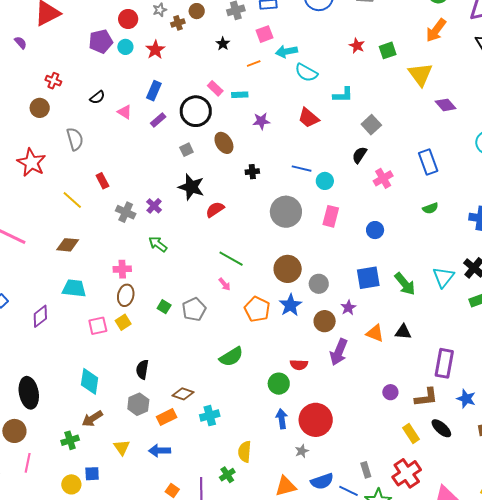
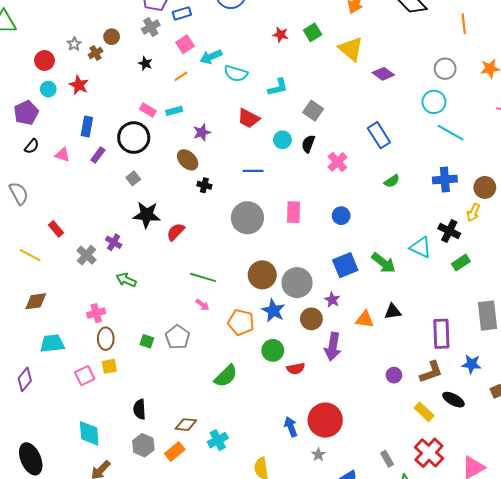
purple pentagon: (101, 41) -> (26, 113), moved
brown ellipse: (224, 143) -> (188, 160), moved
black cross: (252, 172) -> (204, 185), turned 32
cyan circle: (325, 181) -> (282, 140), moved
gray cross: (126, 212) -> (86, 255), turned 30
cyan triangle: (443, 277) -> (421, 247), turned -30
gray circle: (319, 284) -> (297, 283), size x1.5
yellow square: (123, 322) -> (109, 366), turned 35
green circle: (279, 384) -> (273, 350), moved

